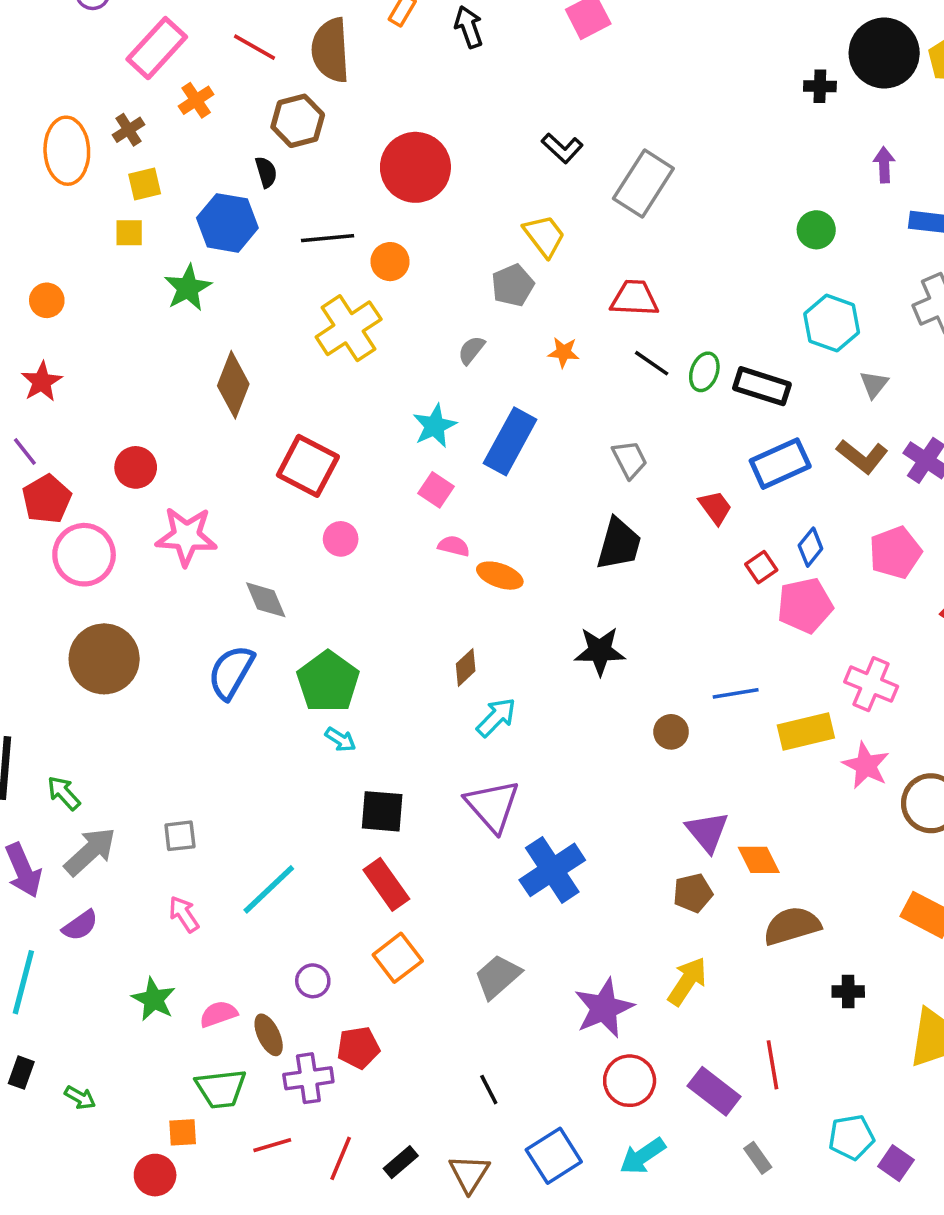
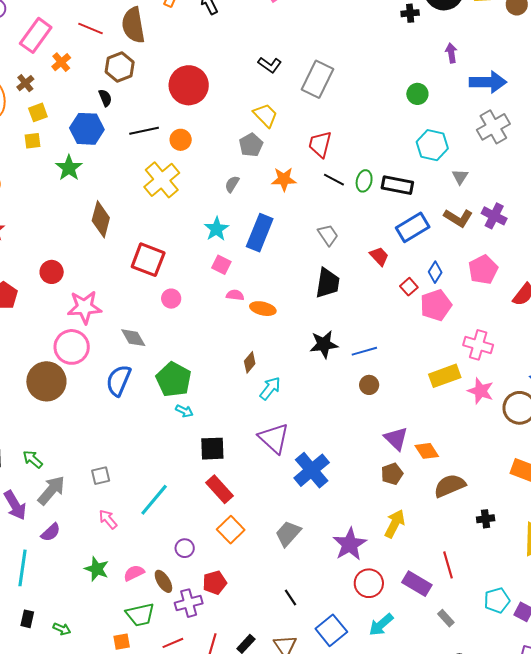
red trapezoid: (634, 298) -> (320, 144), turned -72
orange star: (564, 352) -> (284, 179), size x1.4
pink circle: (84, 555) -> (72, 347), moved
blue line: (736, 693) -> (364, 351), moved

